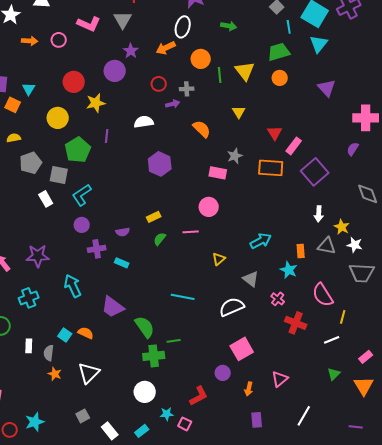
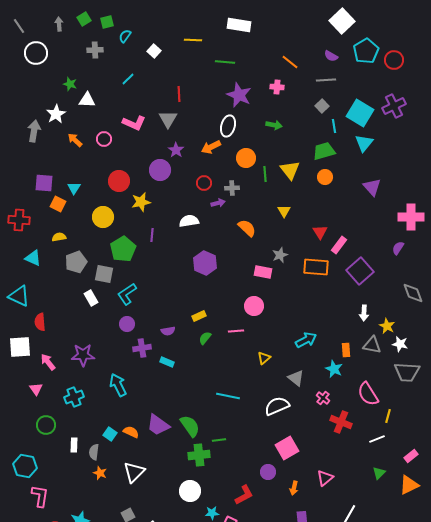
orange arrow: (30, 41) -> (75, 140), turned -140
purple trapezoid: (113, 307) -> (158, 425), moved
orange triangle: (364, 386) -> (409, 485), turned 35

